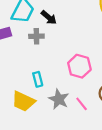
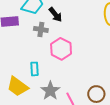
pink hexagon: (79, 66) -> (61, 49), moved

